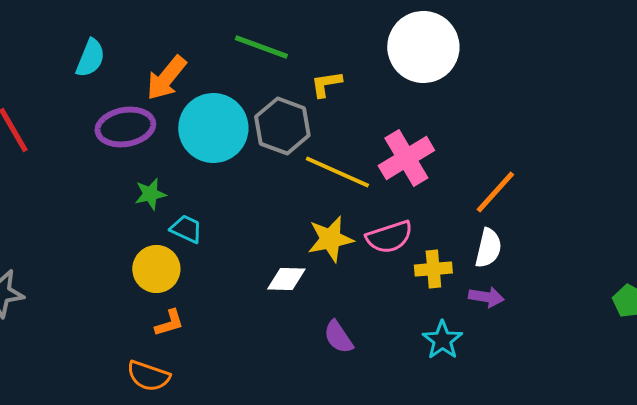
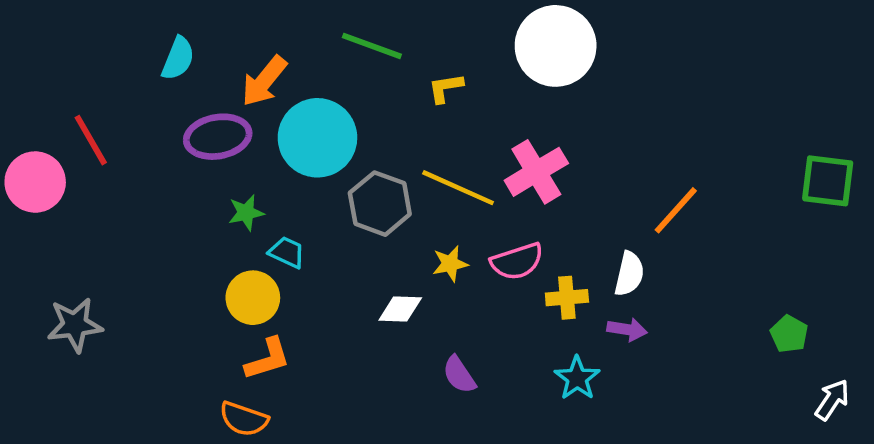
gray hexagon: (282, 126) -> (380, 204), moved
orange line: (495, 192) -> (676, 210), moved
yellow star: (330, 239) -> (450, 264), size x0.7
orange L-shape: (169, 323) -> (268, 359), size x1.4

